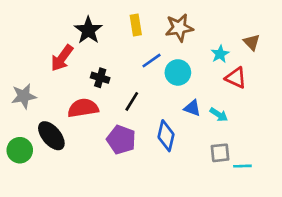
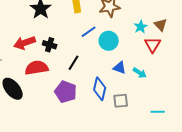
brown triangle: (252, 42) -> (161, 25), moved
red arrow: (62, 58) -> (25, 43), moved, turned 35
red triangle: (236, 78) -> (153, 45), turned 36
gray square: (220, 153) -> (121, 101), moved

